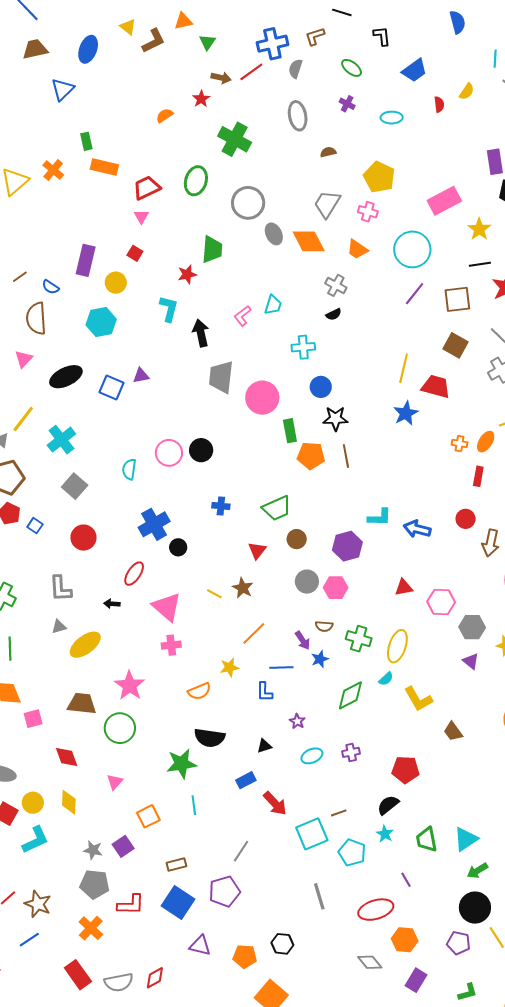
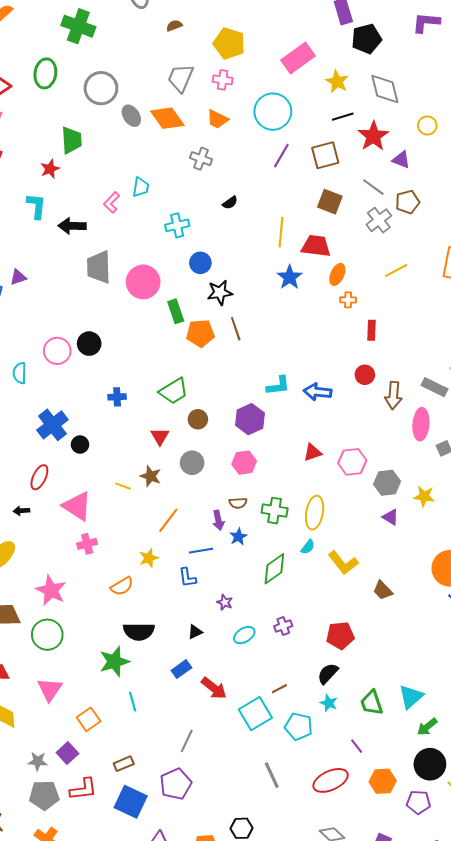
black semicircle: (334, 314) -> (230, 203), moved
black arrow: (201, 333) -> (72, 226), turned -68
orange ellipse: (486, 442) -> (337, 274), moved
gray circle: (307, 582) -> (192, 463), moved
purple arrow: (303, 640) -> (218, 520), turned 30
pink triangle: (115, 782) -> (50, 690), size x1.5
red L-shape: (131, 905) -> (83, 789), moved
orange hexagon: (405, 940) -> (383, 781), moved

